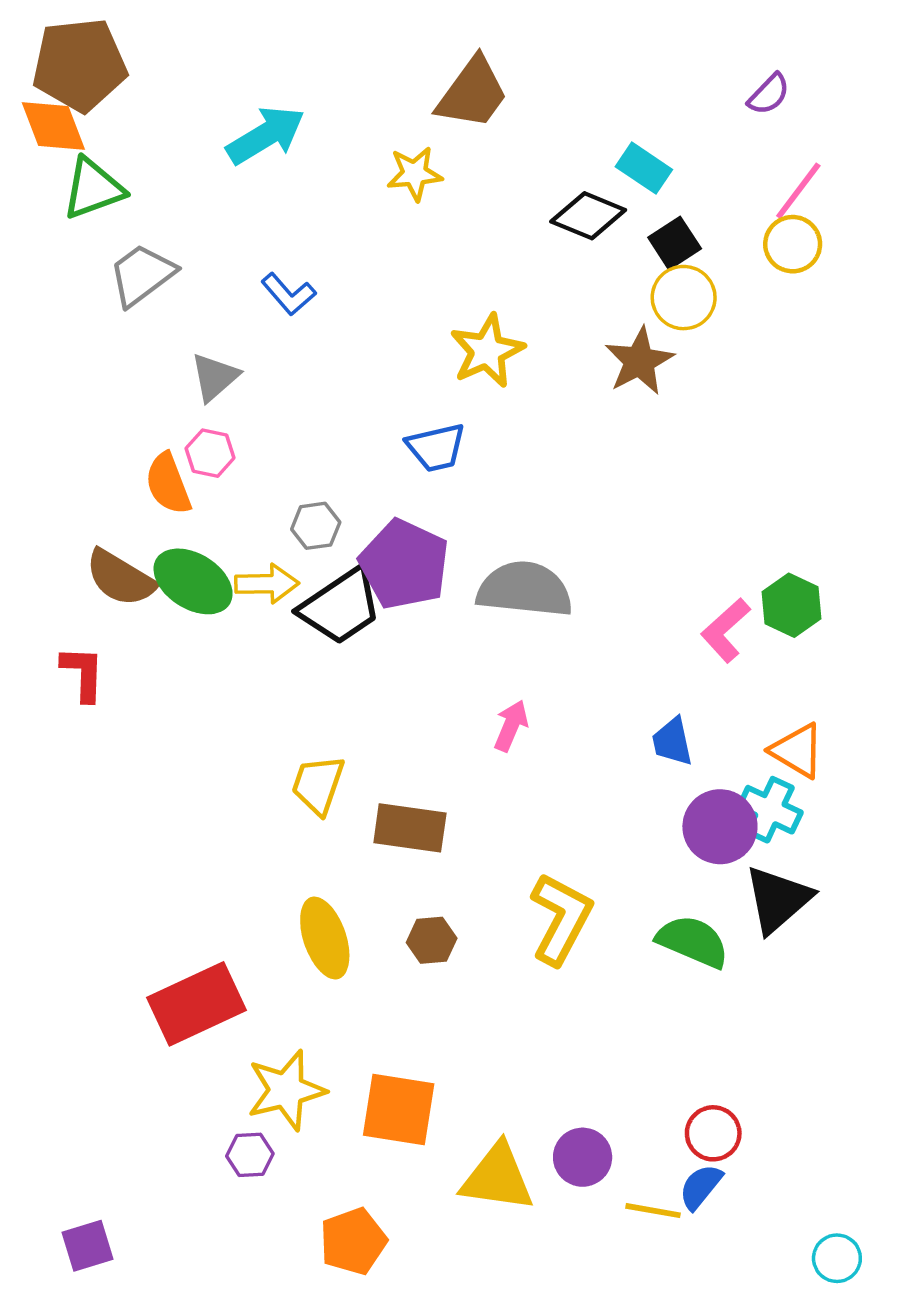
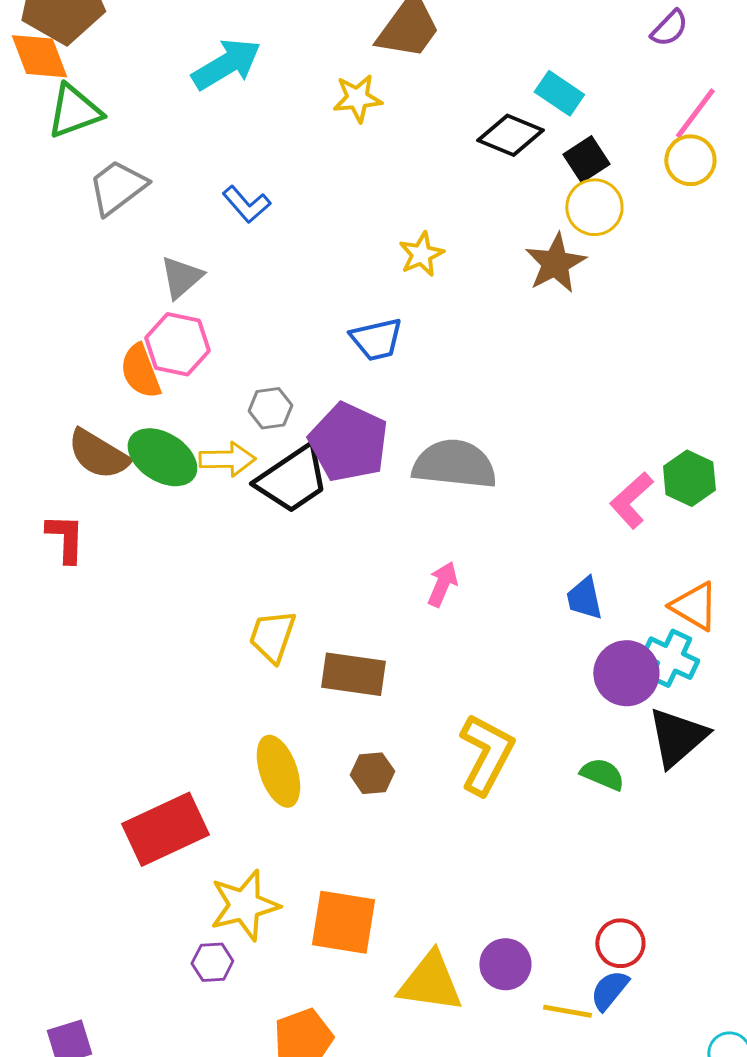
yellow star: (487, 351) -> (421, 254), size x0.7
pink hexagon: (210, 453) -> (177, 344), size x1.5
green semicircle: (693, 941) -> (602, 774), size x0.7

